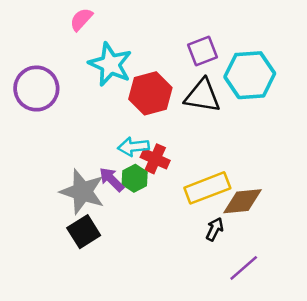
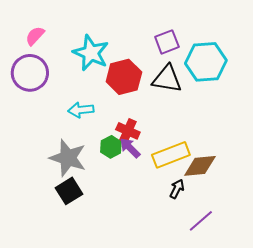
pink semicircle: (81, 19) -> (35, 36), moved
cyan arrow: (133, 147) -> (81, 110), moved
purple arrow: (112, 179) -> (130, 148), moved

